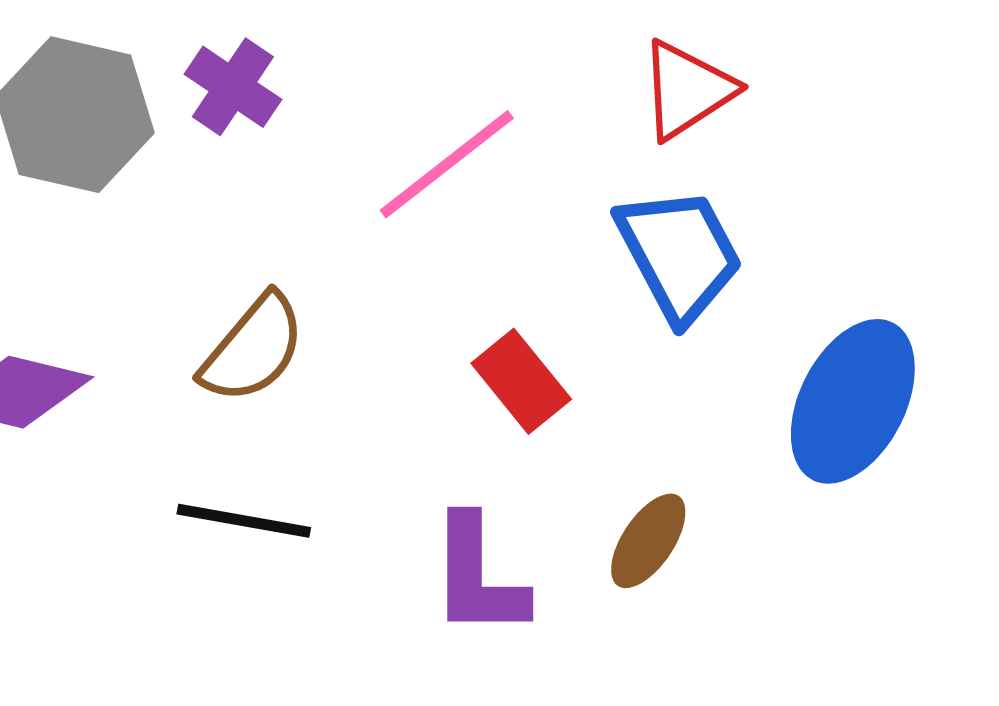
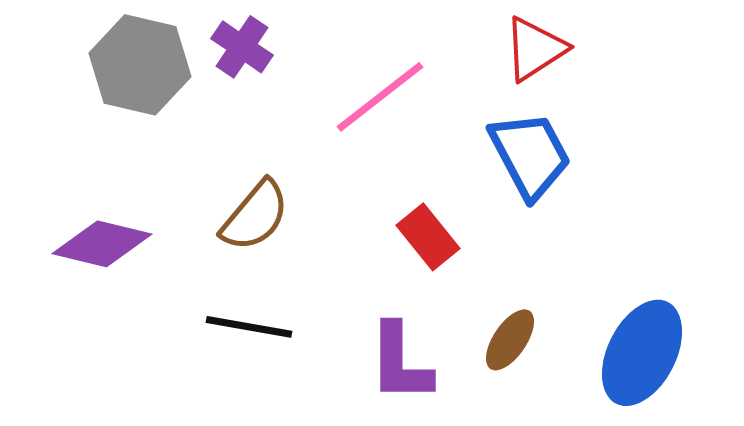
blue ellipse: (853, 401) -> (642, 353), moved

